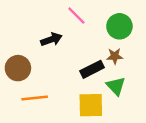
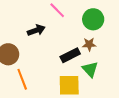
orange line: (35, 98) -> (22, 79), turned 75

